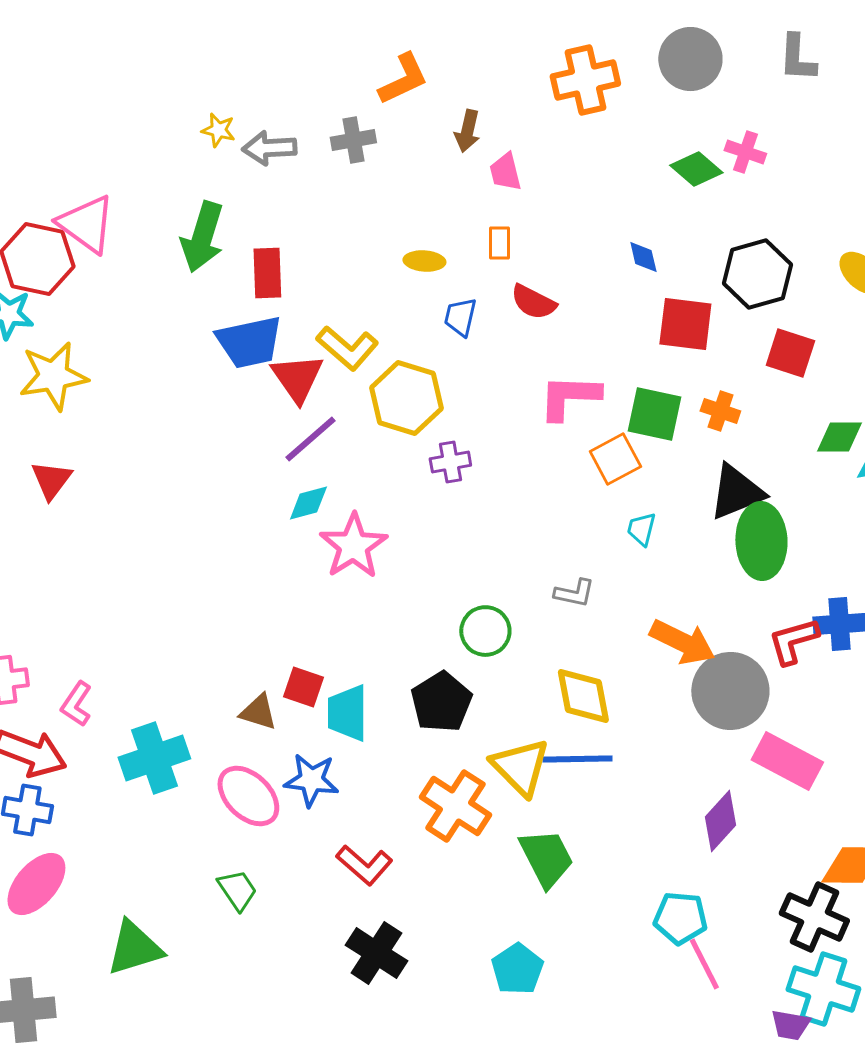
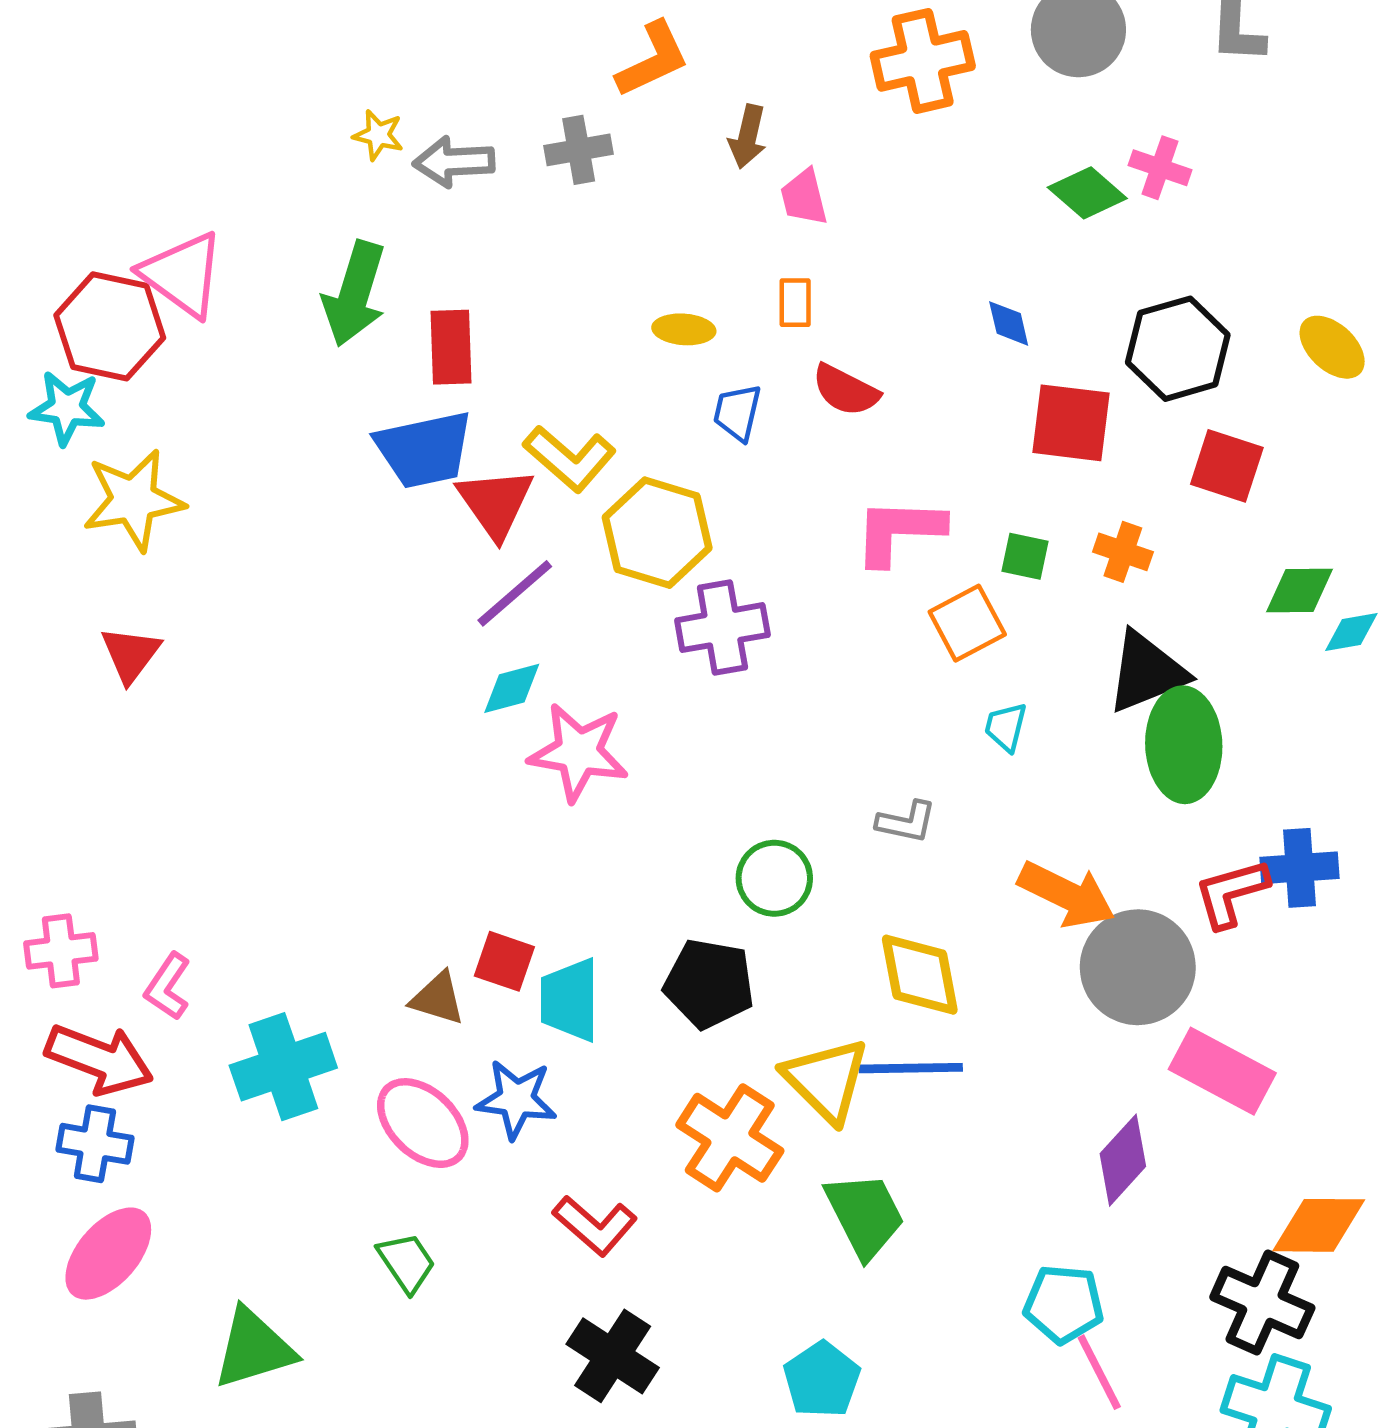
green square: (654, 414) -> (1025, 556), size x0.6
purple cross: (450, 462) -> (722, 628), size x1.5
pink star: (353, 546) -> (579, 752), turned -30
black pentagon: (441, 702) -> (709, 984), turned -30

